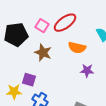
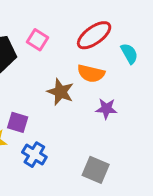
red ellipse: (65, 23) -> (94, 35), moved
brown star: (43, 53) -> (60, 92), moved

